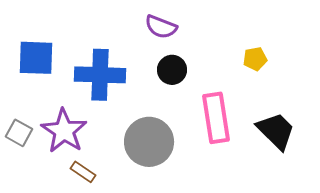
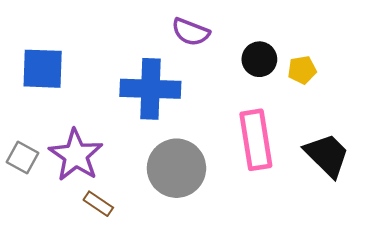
black circle: (172, 70) -> (259, 59), moved
blue cross: (100, 75) -> (150, 89), moved

